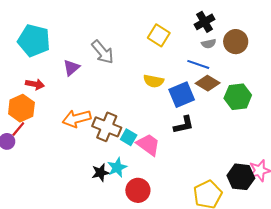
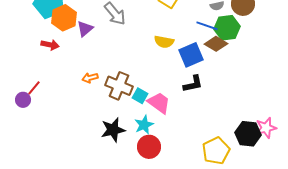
green hexagon: (238, 97) -> (227, 28), moved
orange hexagon: (21, 108) -> (64, 18), moved
orange arrow: (77, 119) -> (90, 78), size x0.6
cyan star: (117, 167) -> (144, 125), moved
black star: (100, 173) -> (113, 130), size x1.4

